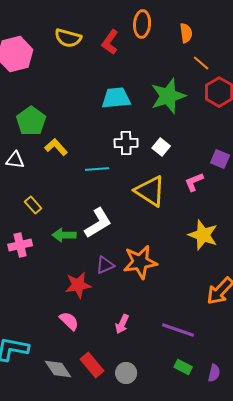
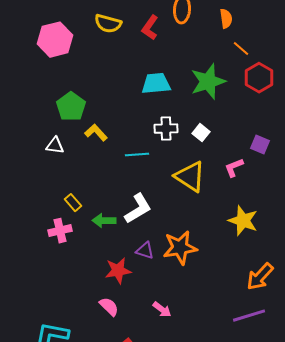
yellow rectangle: (33, 205) -> (73, 203), moved
purple triangle: (105, 265) -> (145, 251), turned 42
pink arrow: (122, 324) -> (162, 310), turned -78
purple line: (178, 330) -> (249, 316), moved, turned -36

